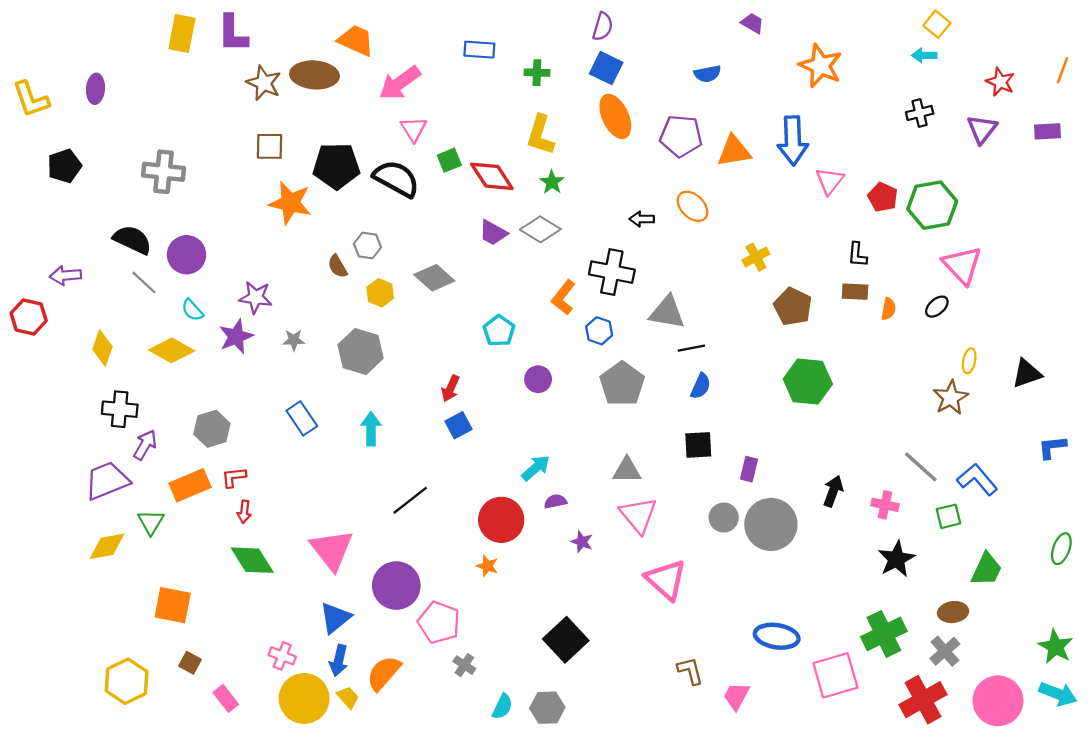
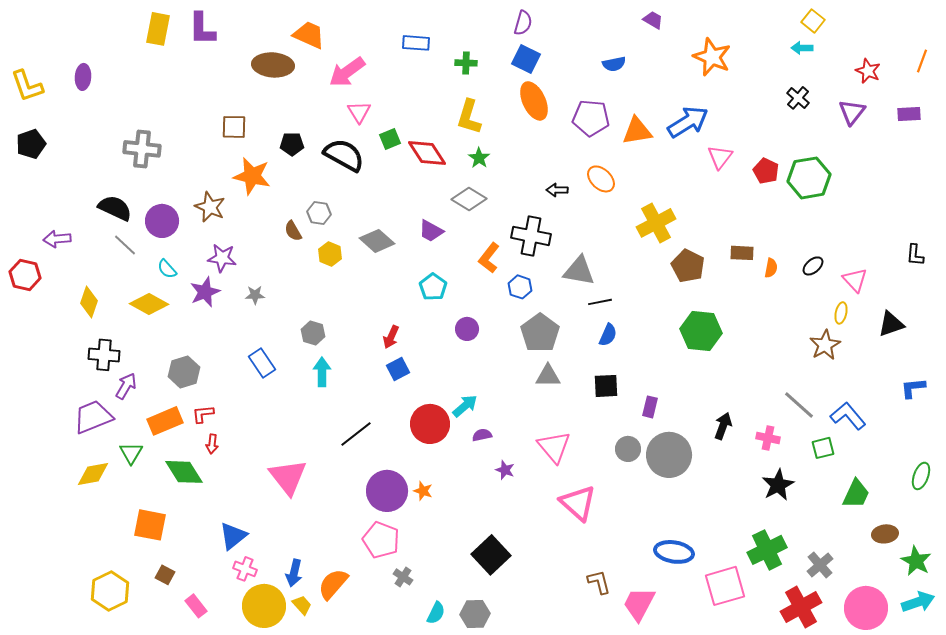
brown star: (264, 83) -> (210, 207), moved
black cross: (920, 113) -> (798, 98), turned -35
blue arrow: (793, 141) -> (688, 122), turned -120
black pentagon: (64, 166) -> (31, 144), moved
black pentagon: (336, 166) -> (292, 144), size x0.6
purple trapezoid: (493, 233) -> (431, 231), moved
black L-shape: (857, 255) -> (915, 255), moved
yellow cross: (756, 257) -> (656, 223), size x1.6
pink triangle: (962, 265) -> (855, 280), moved, size x0.7
gray hexagon: (361, 352) -> (313, 333), moved, size x0.6
gray triangle: (627, 470) -> (548, 376), moved
red circle: (501, 520) -> (430, 424), moved
green diamond: (252, 560) -> (184, 472), moved
purple circle: (396, 586) -> (387, 491), moved
brown ellipse: (953, 612) -> (885, 534), moved
blue triangle: (335, 618) -> (233, 536), moved
cyan arrow: (1058, 694) -> (918, 602), turned -40
pink trapezoid: (736, 696) -> (639, 604), size x1.4

